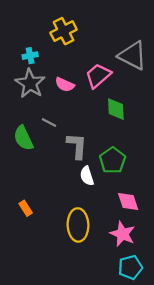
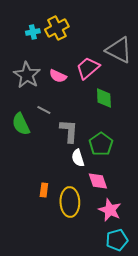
cyan cross: (30, 56) -> (33, 32), moved
pink diamond: (128, 202) -> (98, 181), moved
orange rectangle: (26, 208) -> (44, 190), moved, turned 40

